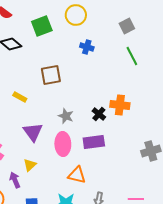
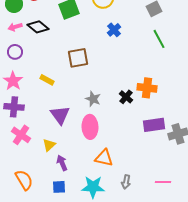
blue cross: (87, 47) -> (114, 30), turned 32
purple rectangle: (94, 142) -> (154, 125), moved
yellow triangle: (30, 165) -> (49, 145), moved
purple arrow: (15, 180) -> (62, 163), moved

